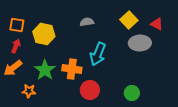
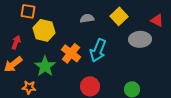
yellow square: (129, 20) -> (119, 16), moved
orange square: (17, 25) -> (28, 11), moved
orange cross: (72, 69) -> (71, 53), moved, turned 30

